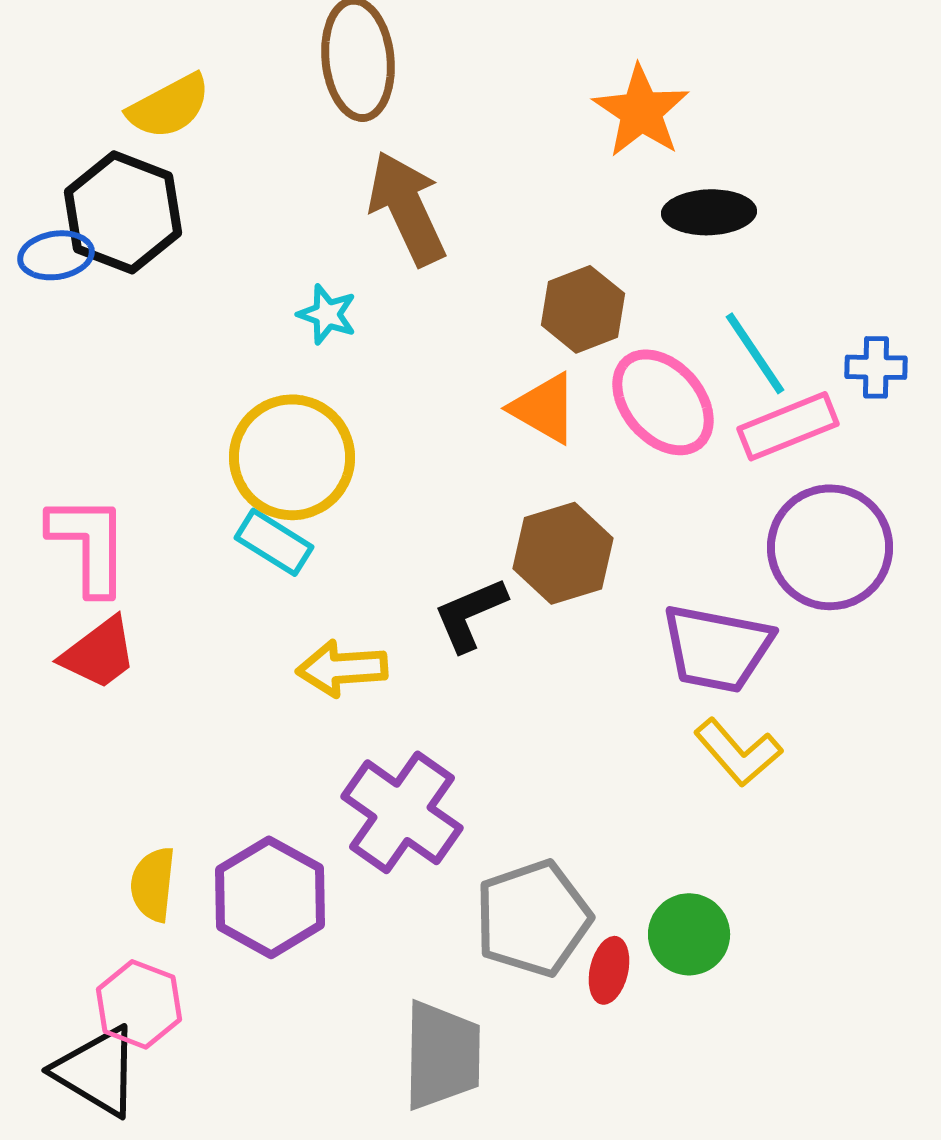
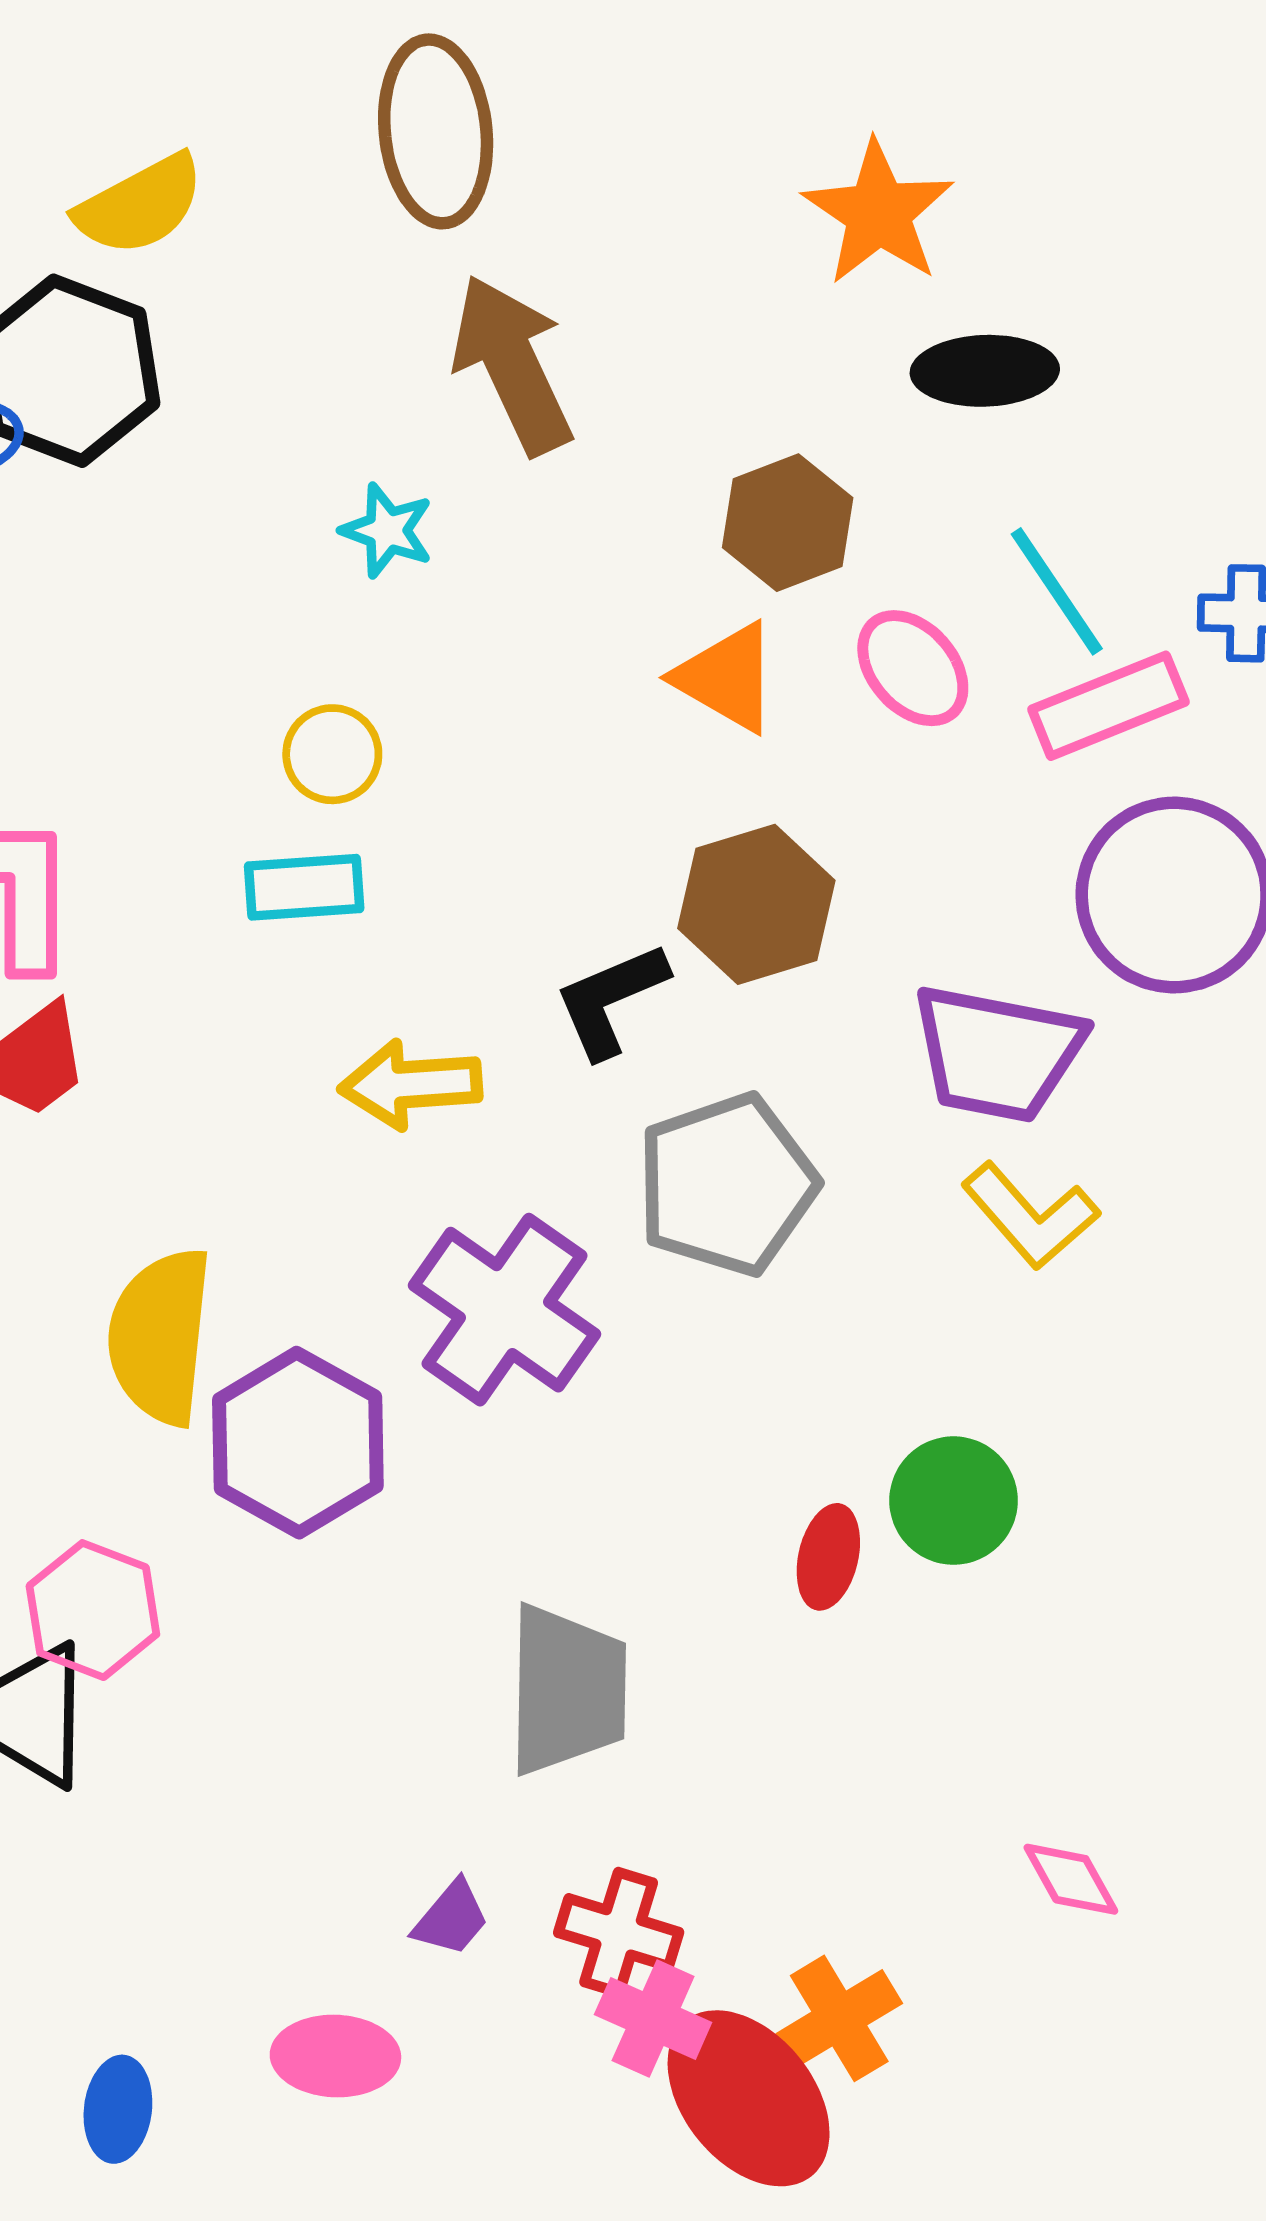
pink ellipse: (663, 402) -> (913, 668), size x0.7
yellow circle: (292, 457) -> (332, 754), size x0.5
cyan rectangle: (274, 542) -> (304, 887), turned -36
yellow semicircle: (153, 884) -> (160, 1336), moved, size x1.5
gray pentagon: (533, 918) -> (727, 1184), moved

